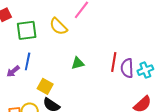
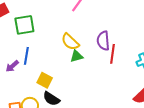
yellow semicircle: (58, 26) -> (70, 42), moved
purple semicircle: (127, 68) -> (103, 41), moved

